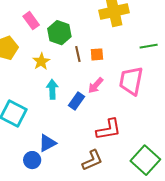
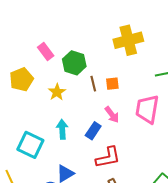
pink arrow: (96, 85) -> (112, 115), turned -78
cyan arrow: (52, 89) -> (62, 129), moved
red L-shape: (109, 129) -> (108, 157), moved

